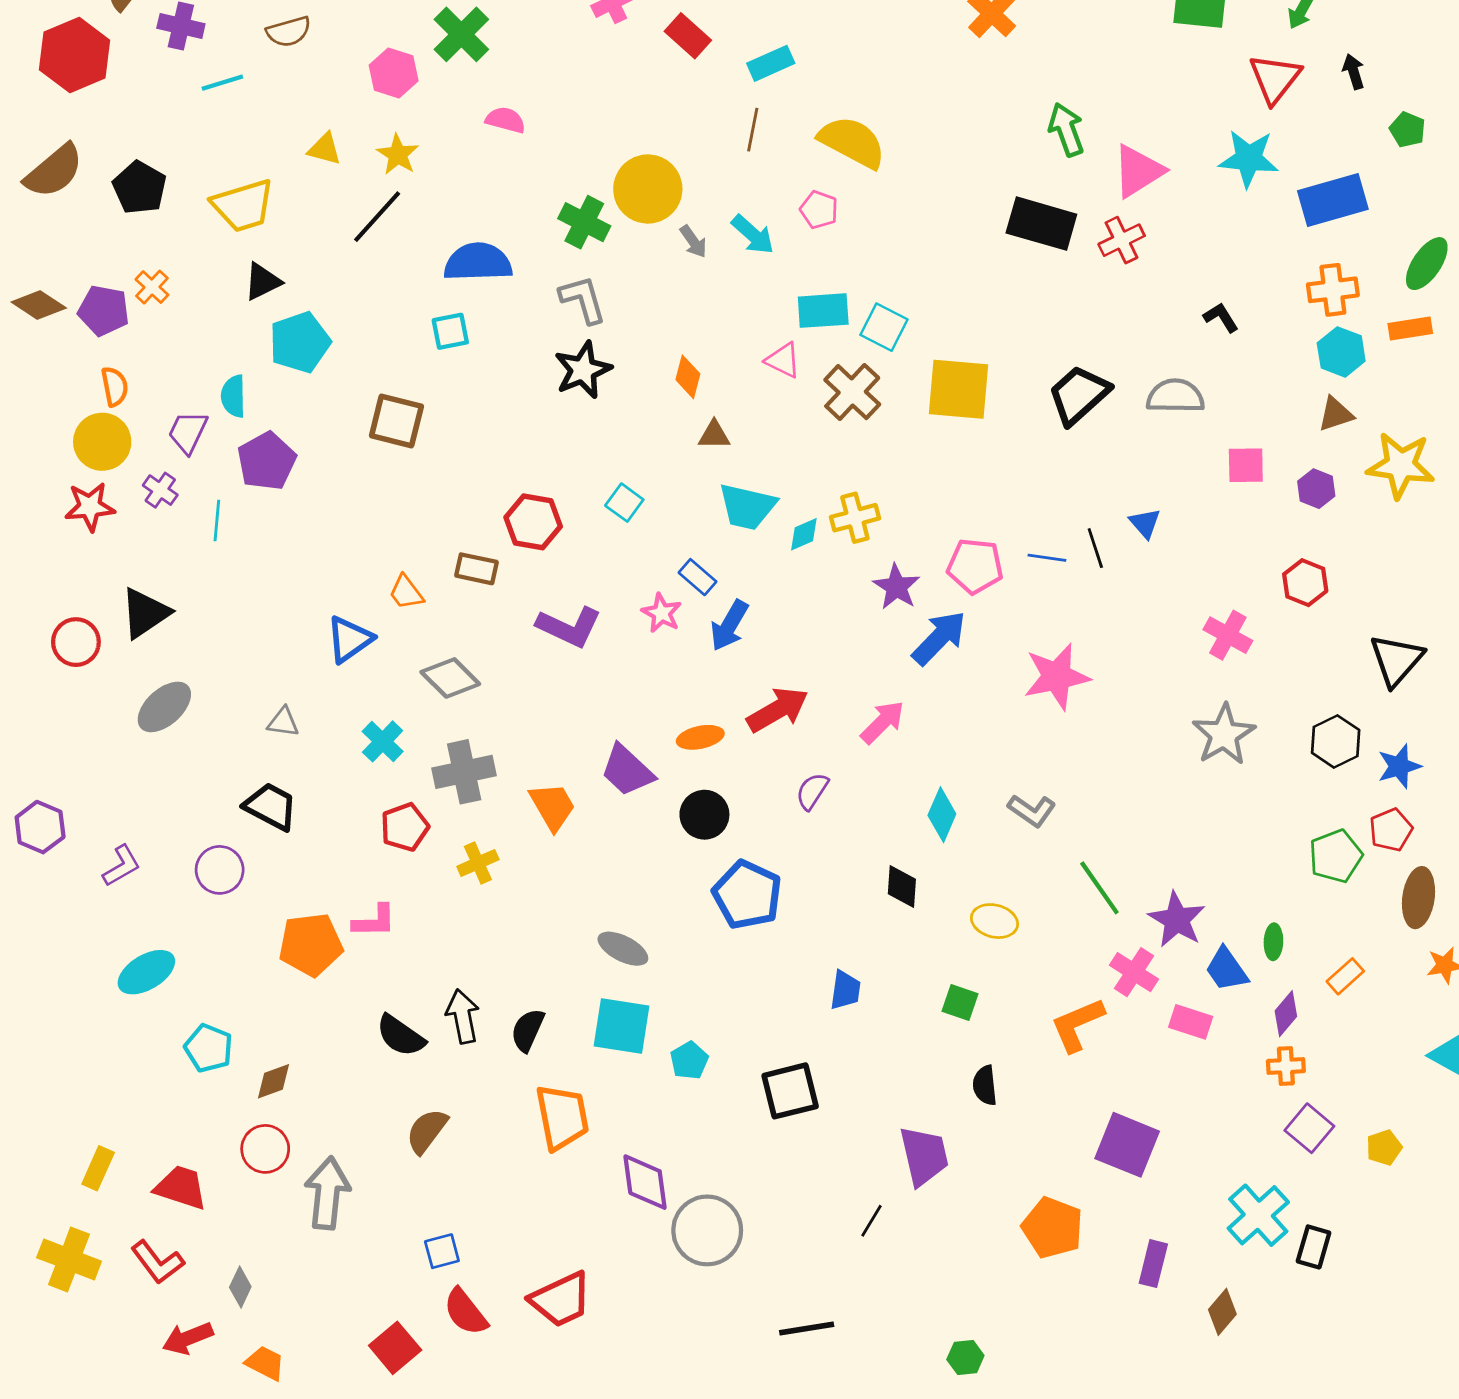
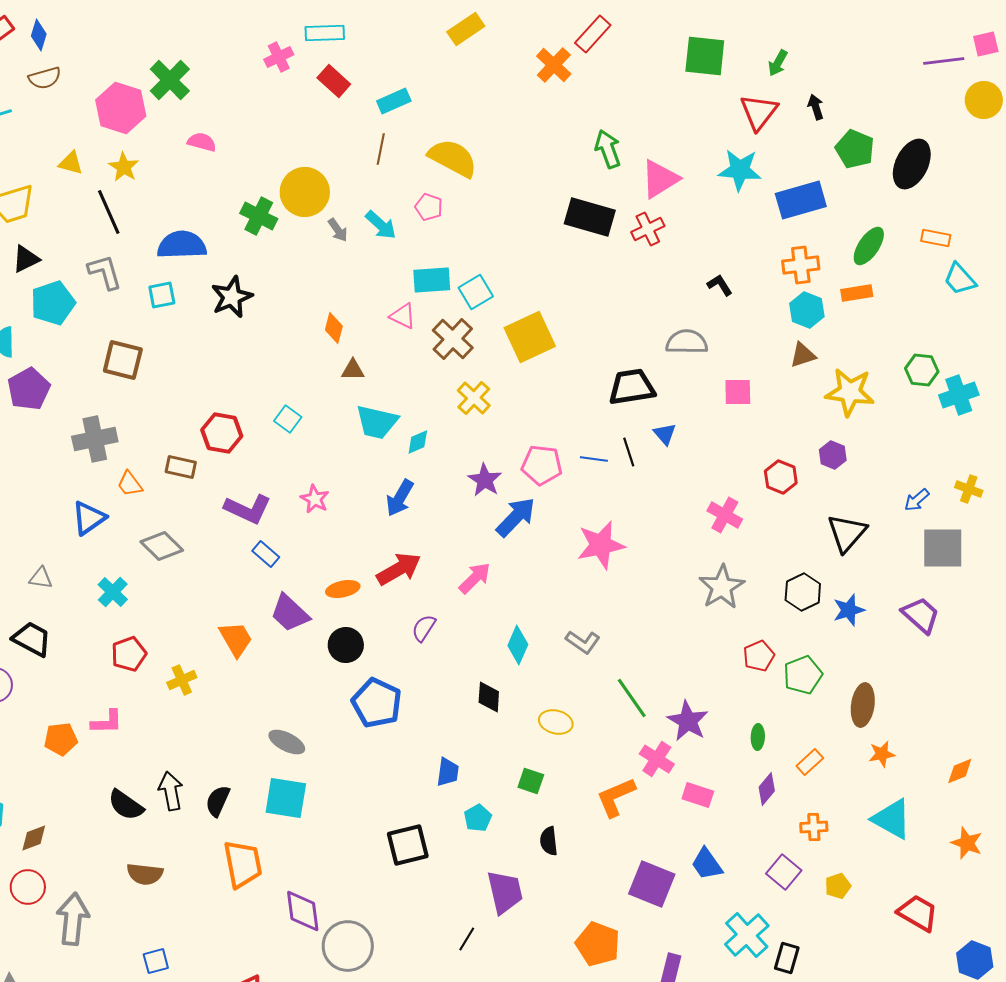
pink hexagon: (394, 73) -> (121, 108), size x1.4
green pentagon: (1407, 130) -> (855, 149), size x1.5
black line: (377, 217) -> (109, 212), turned -66
gray L-shape: (583, 299) -> (105, 272), moved
cyan square: (884, 327) -> (476, 292), turned 32
black star: (583, 370) -> (232, 297), moved
yellow square: (959, 389) -> (530, 337), turned -30
black trapezoid: (1079, 395) -> (632, 387), moved, turned 33
purple hexagon: (1316, 489) -> (833, 455), moved
yellow cross: (855, 518) -> (474, 398), moved, turned -32
blue rectangle: (698, 577) -> (266, 554), moved
blue arrow: (729, 625) -> (400, 498), moved
gray cross: (464, 772) -> (95, 439), moved
red pentagon: (1391, 830) -> (759, 656), moved
orange pentagon: (311, 945) -> (61, 739), size x0.7
blue trapezoid: (1227, 969) -> (707, 864), moved
cyan pentagon: (689, 1061) -> (478, 818), moved
orange cross: (1286, 1066) -> (814, 827), moved
brown semicircle: (427, 1131) -> (145, 874), turned -120

